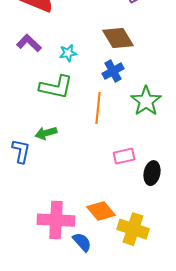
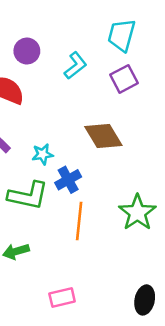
blue cross: (113, 71) -> (68, 180), moved
pink rectangle: (124, 156) -> (62, 298), moved

